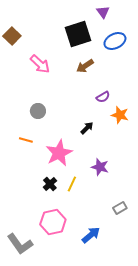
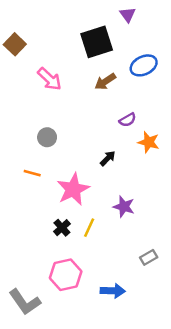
blue ellipse: (115, 41) -> (144, 65), moved
blue arrow: (91, 235) -> (113, 291), turned 42

